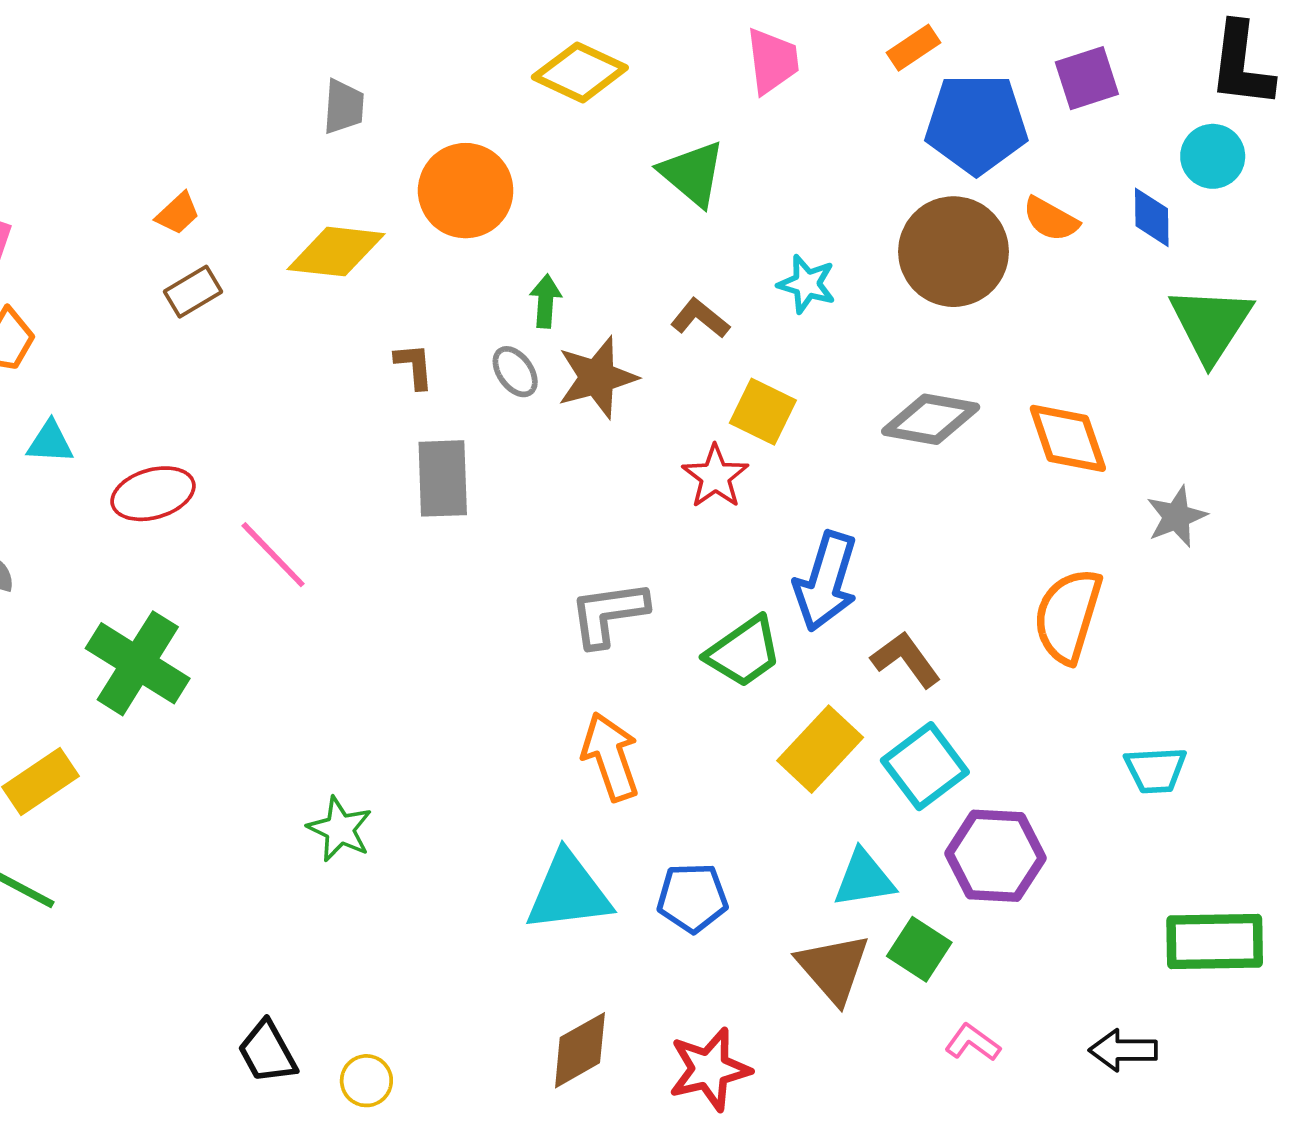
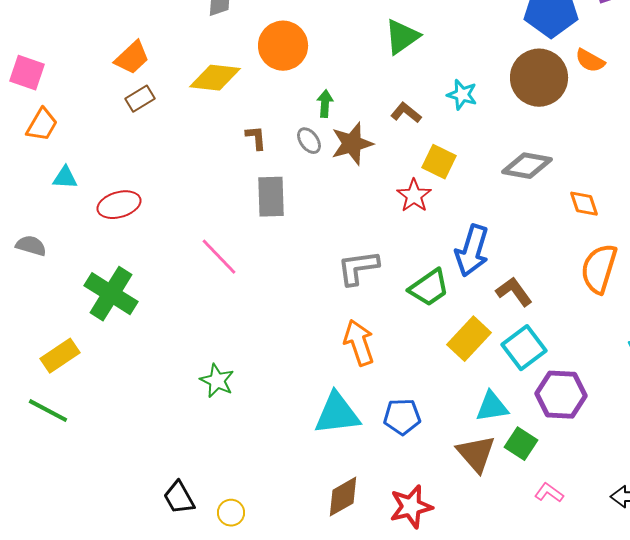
green triangle: (692, 173) -> (402, 37), turned 45
orange trapezoid: (178, 213) -> (132, 58), size x1.5
orange diamond: (1068, 438) -> (584, 204), moved, size x0.7
pink line: (273, 555) -> (219, 257), moved

